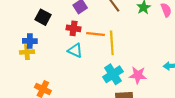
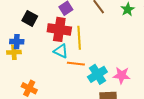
red cross: (74, 28) -> (59, 29), size x1.6
orange line: (96, 34) -> (76, 64), moved
yellow line: (112, 43) -> (79, 38), moved

